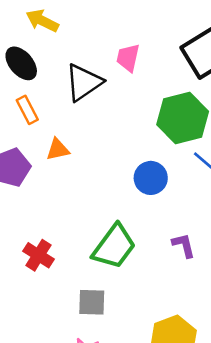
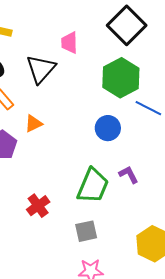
purple L-shape: (184, 245) -> (129, 175), moved
red cross: (38, 255) -> (38, 206), turned 35

